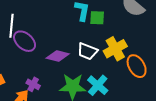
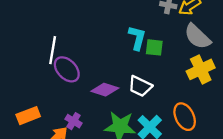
yellow cross: (115, 49) -> (201, 69), moved
orange ellipse: (137, 66) -> (185, 117), moved

